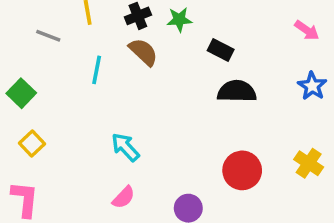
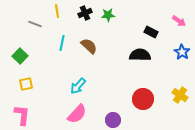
black rectangle: (221, 50) -> (151, 32), moved
brown semicircle: (143, 52) -> (89, 46), moved
yellow square: (32, 143) -> (26, 84), turned 32
cyan arrow: (125, 147) -> (78, 86), turned -96
pink semicircle: (124, 197) -> (77, 114), size x1.5

